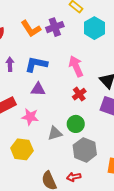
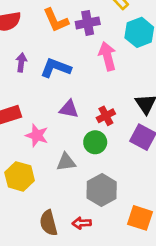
pink arrow: (76, 66) -> (107, 56), moved
purple triangle: (38, 89) -> (69, 109), moved
green circle: (76, 124) -> (95, 142), moved

